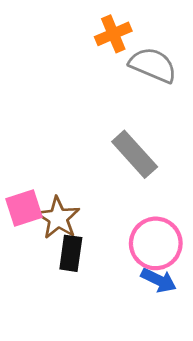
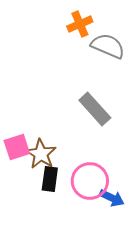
pink circle: (156, 243) -> (90, 181), moved

